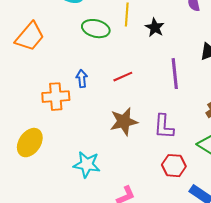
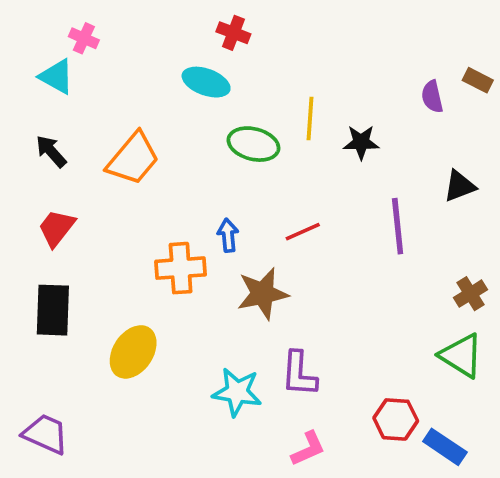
black star: (155, 28) -> (361, 142), turned -30
brown star: (124, 122) -> (263, 294), moved
purple L-shape: (164, 127) -> (299, 374), moved
red hexagon: (174, 166) -> (396, 419), moved

